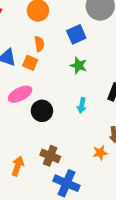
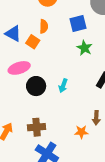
green star: (79, 65) -> (84, 48), moved
cyan arrow: (82, 105) -> (63, 86), moved
brown cross: (50, 156) -> (37, 127), turned -36

